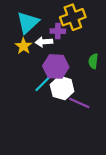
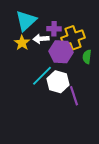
yellow cross: (73, 17) -> (73, 38), moved
purple hexagon: (56, 67) -> (61, 52), moved
purple line: (79, 103) -> (74, 96), turned 48

